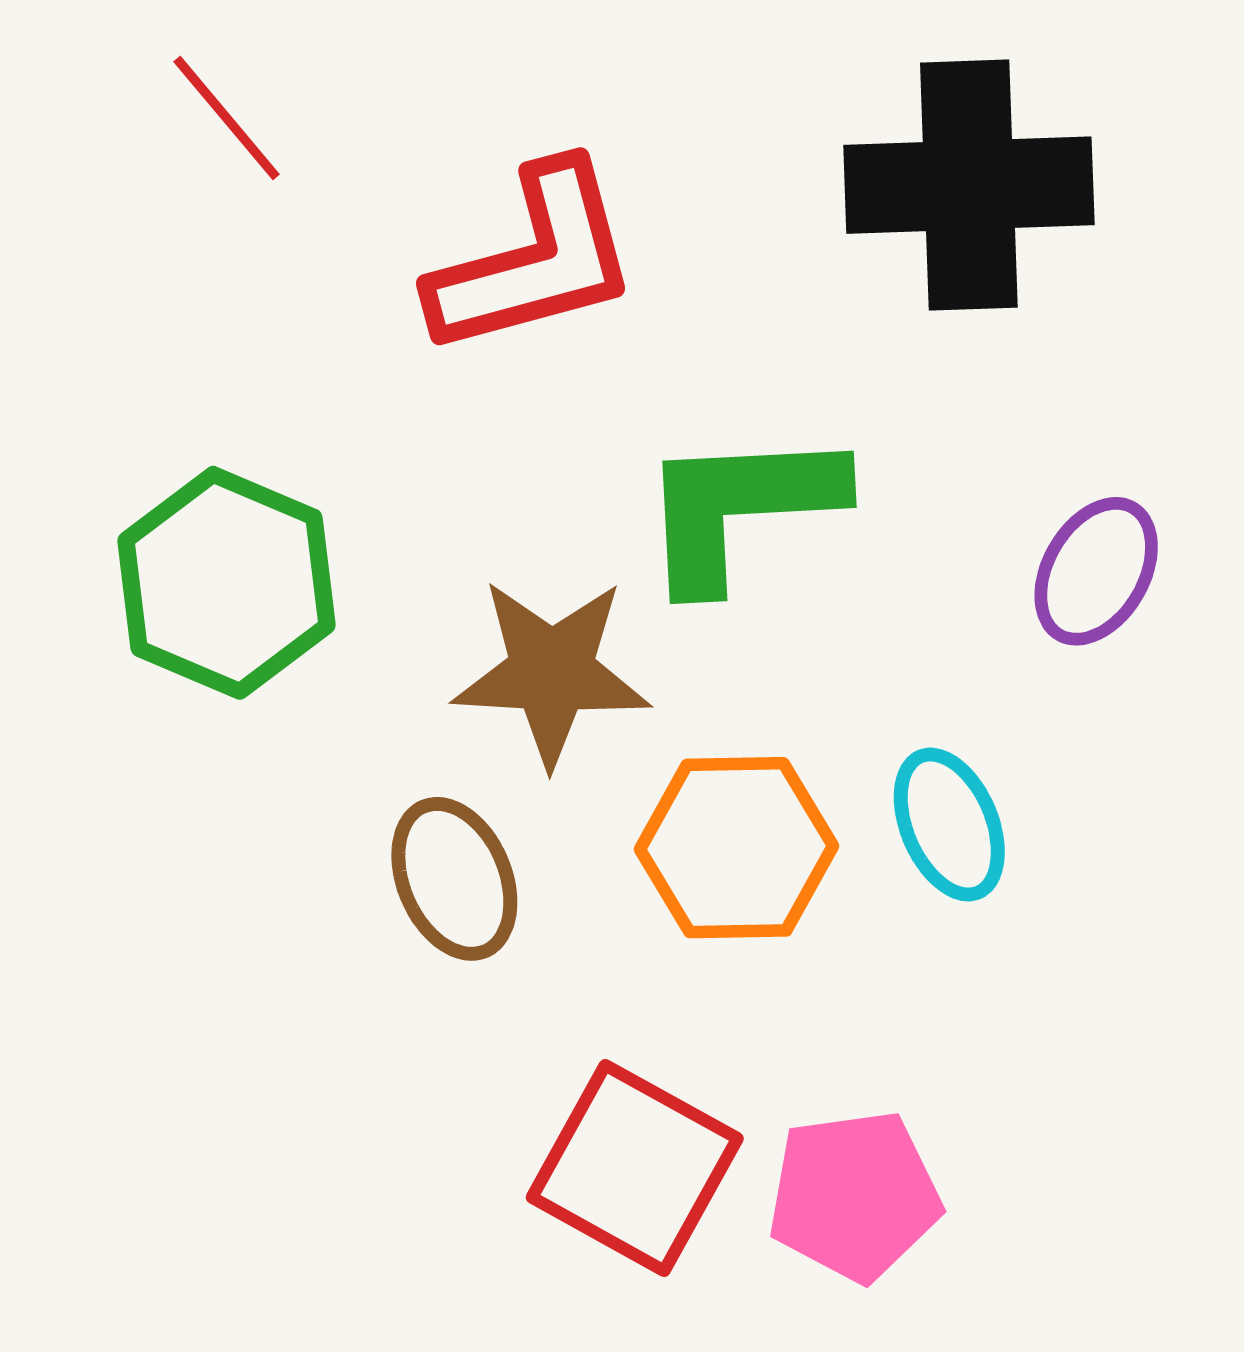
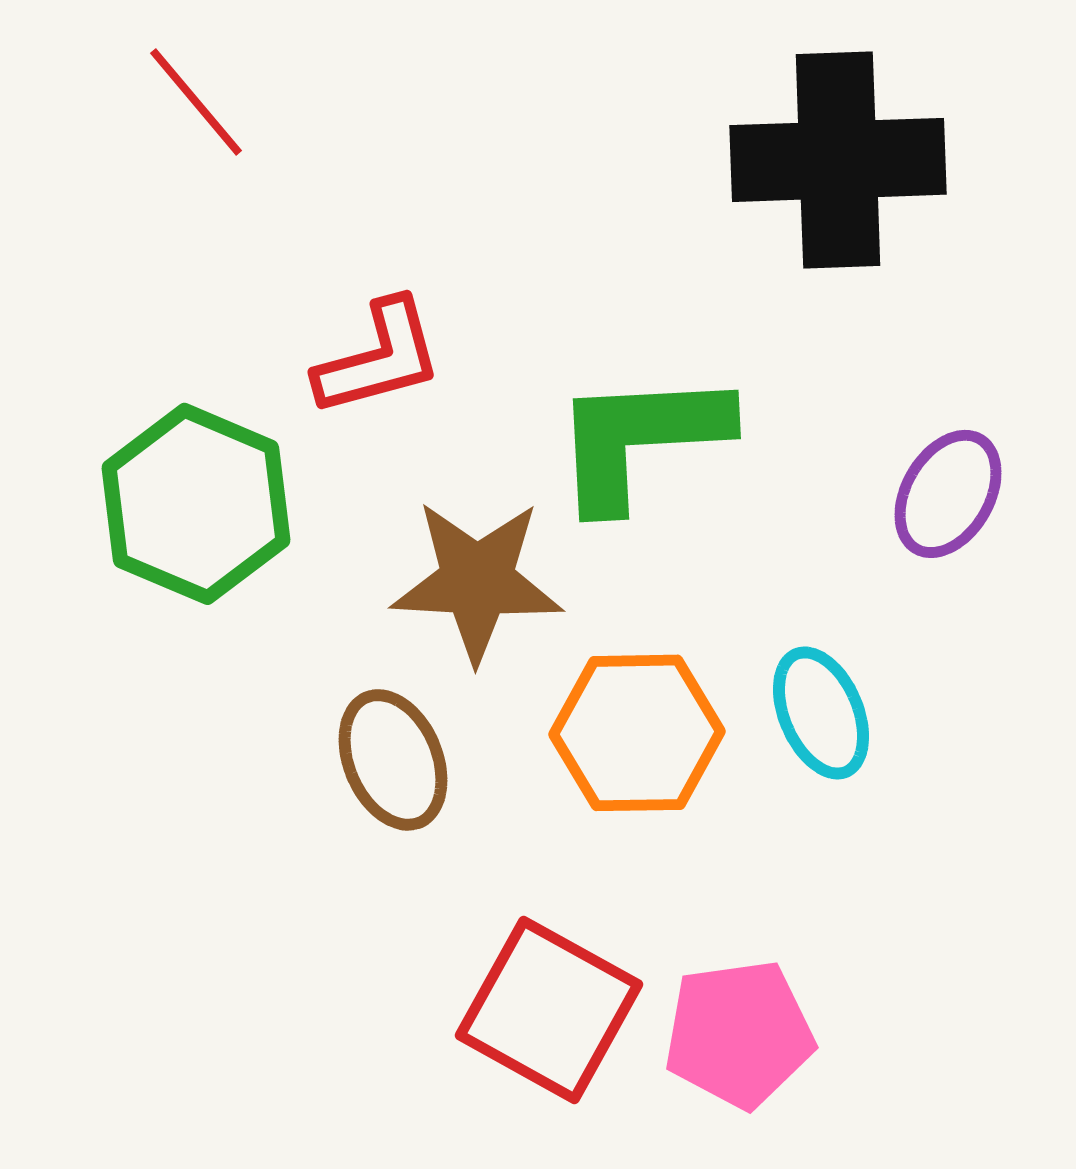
red L-shape: (534, 260) -> (379, 358), moved, size x0.7

